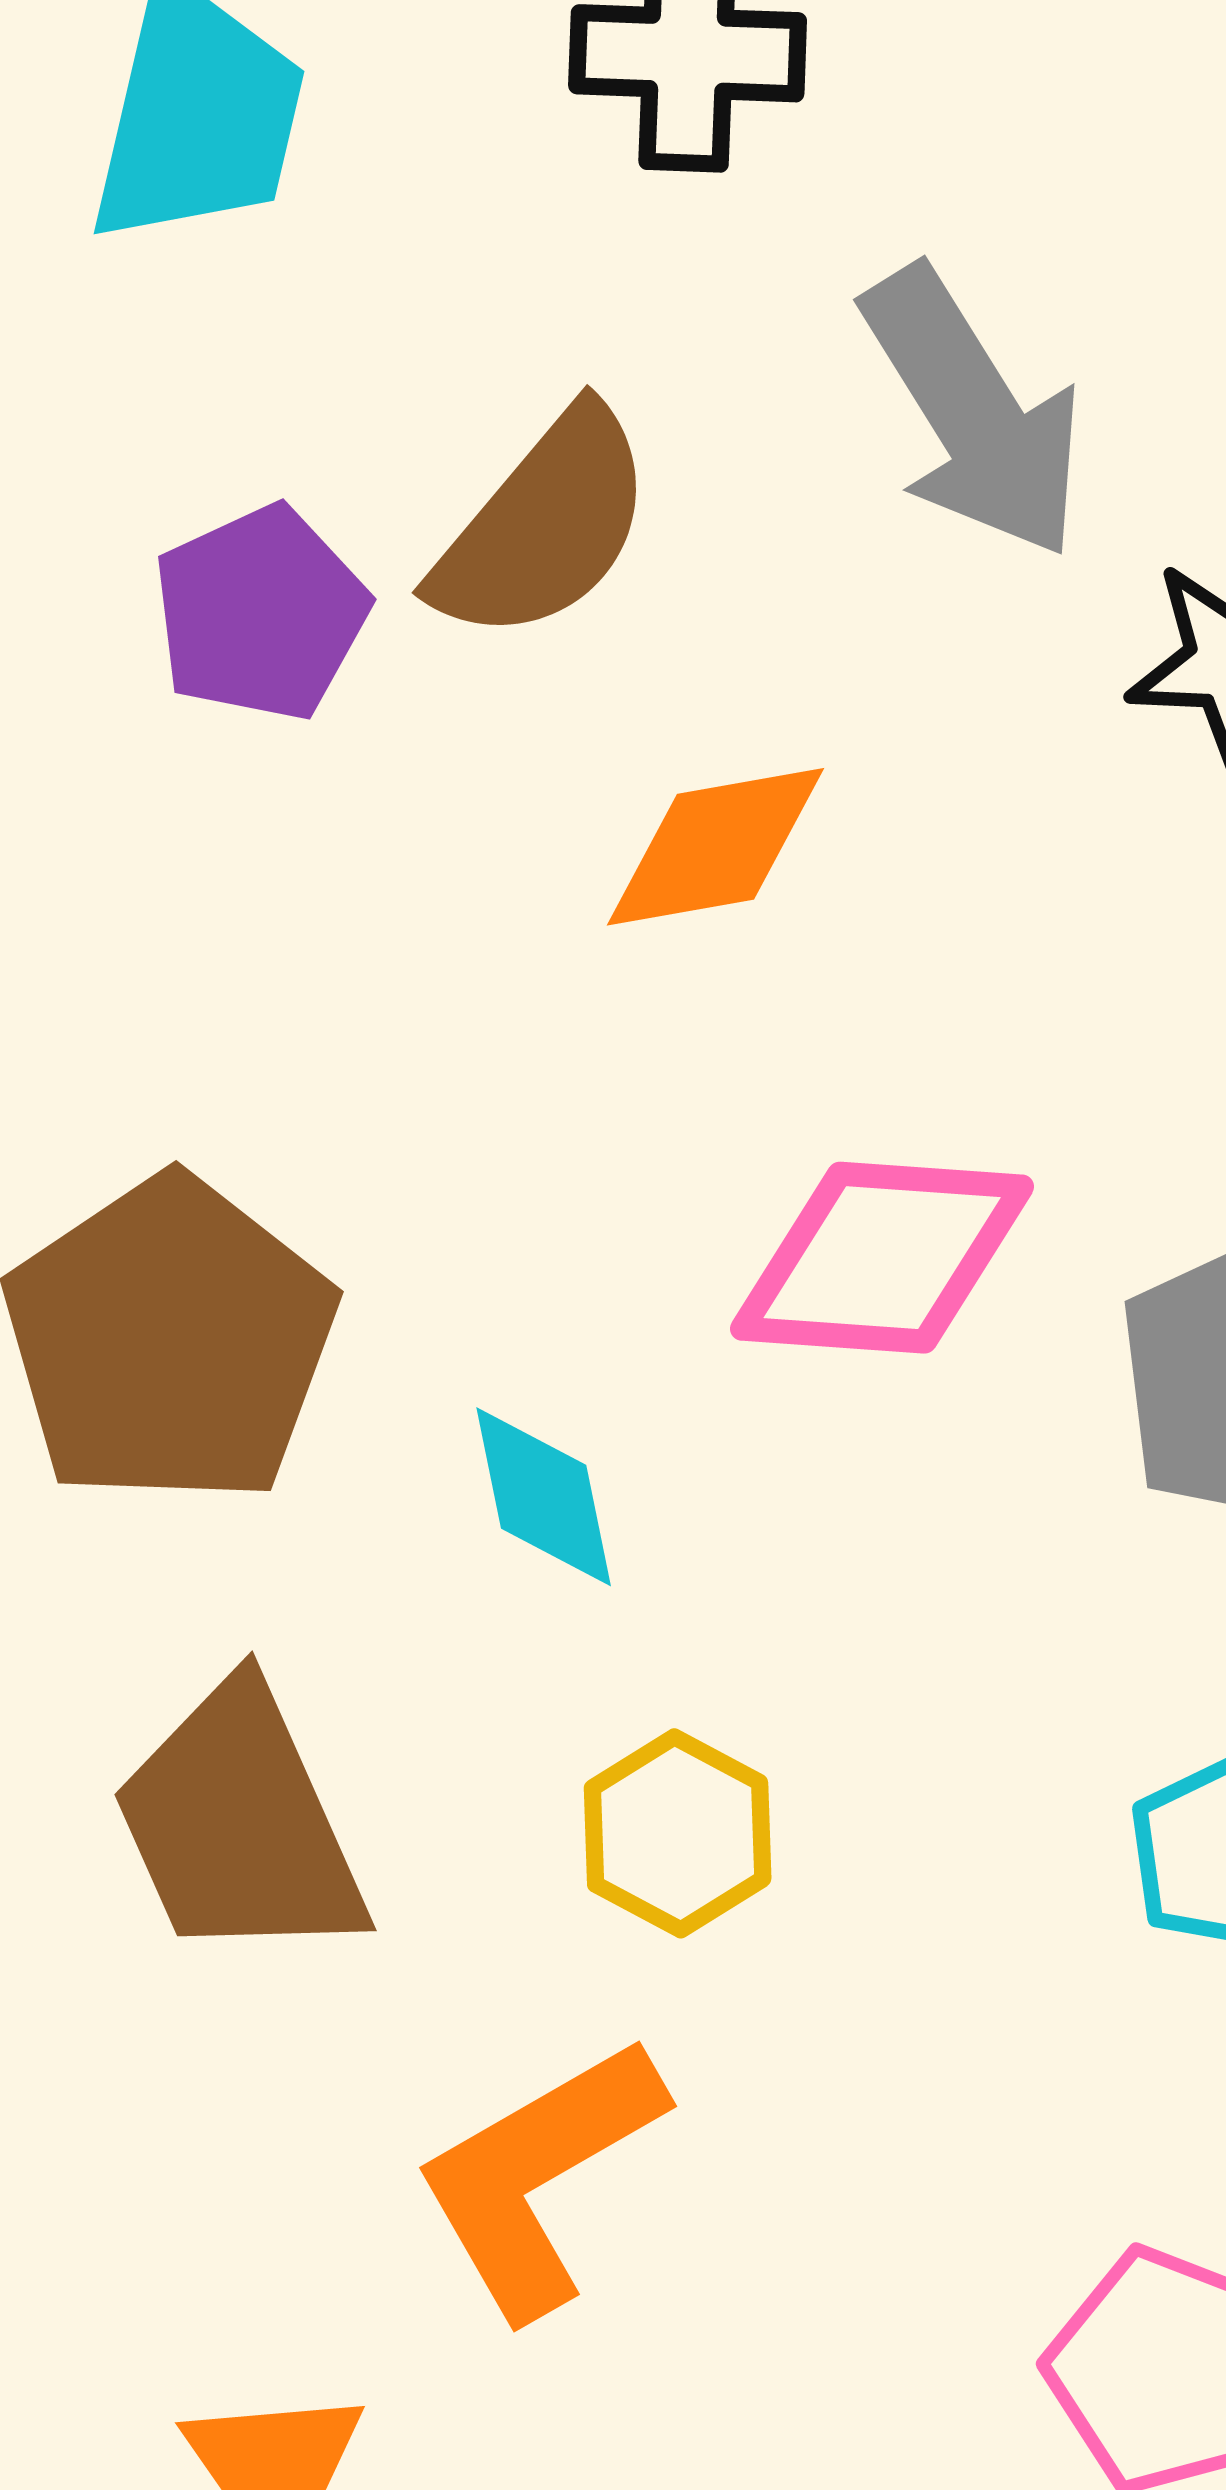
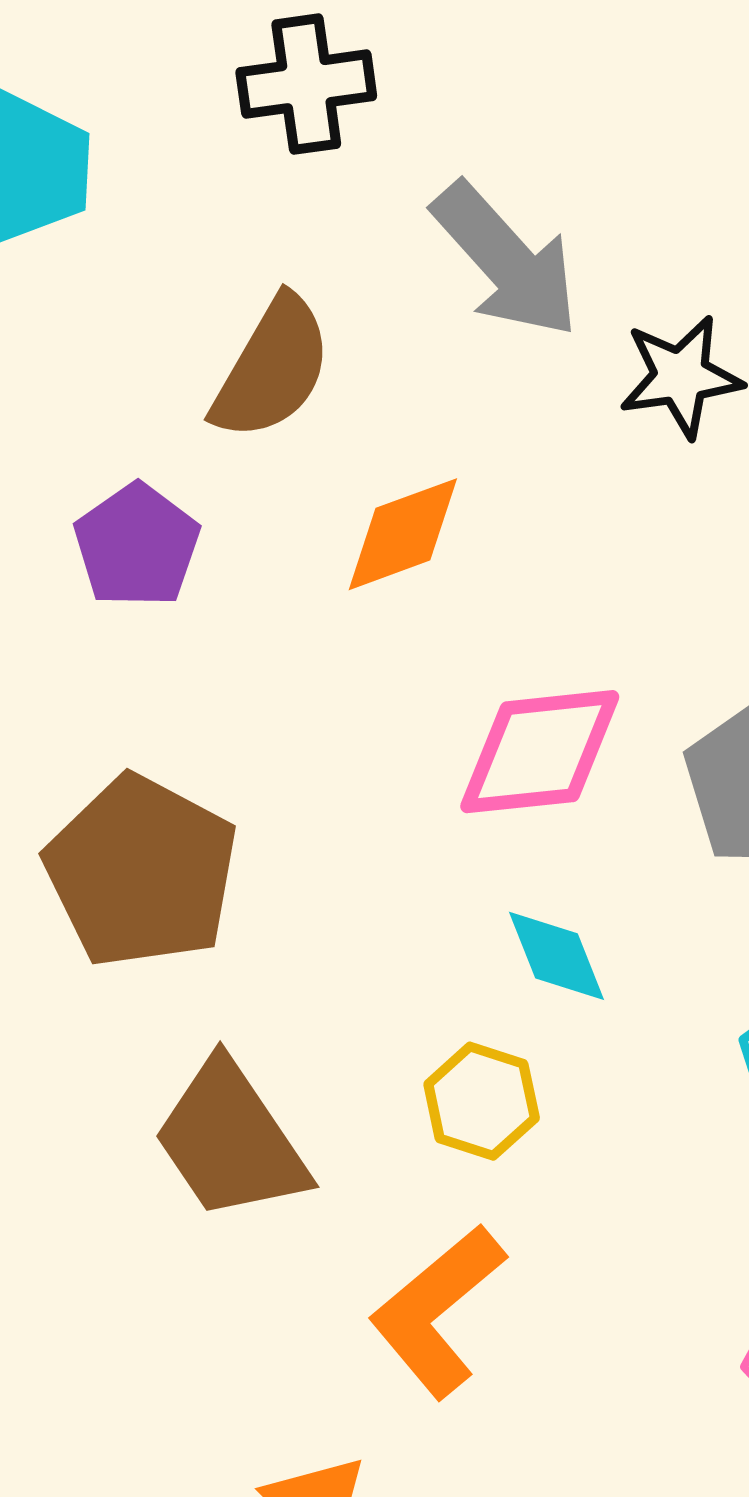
purple pentagon: (261, 613) -> (137, 546), moved
cyan diamond: (544, 1497) -> (556, 956), moved

